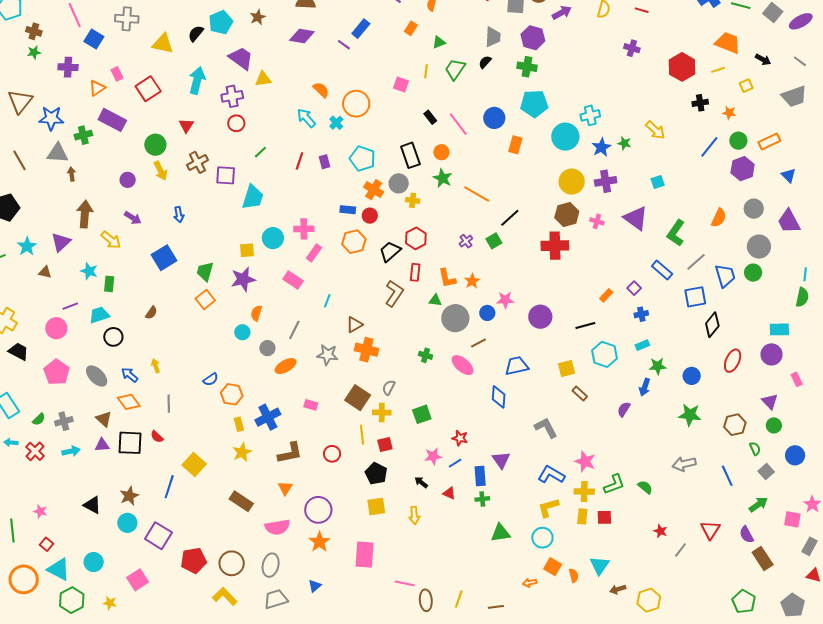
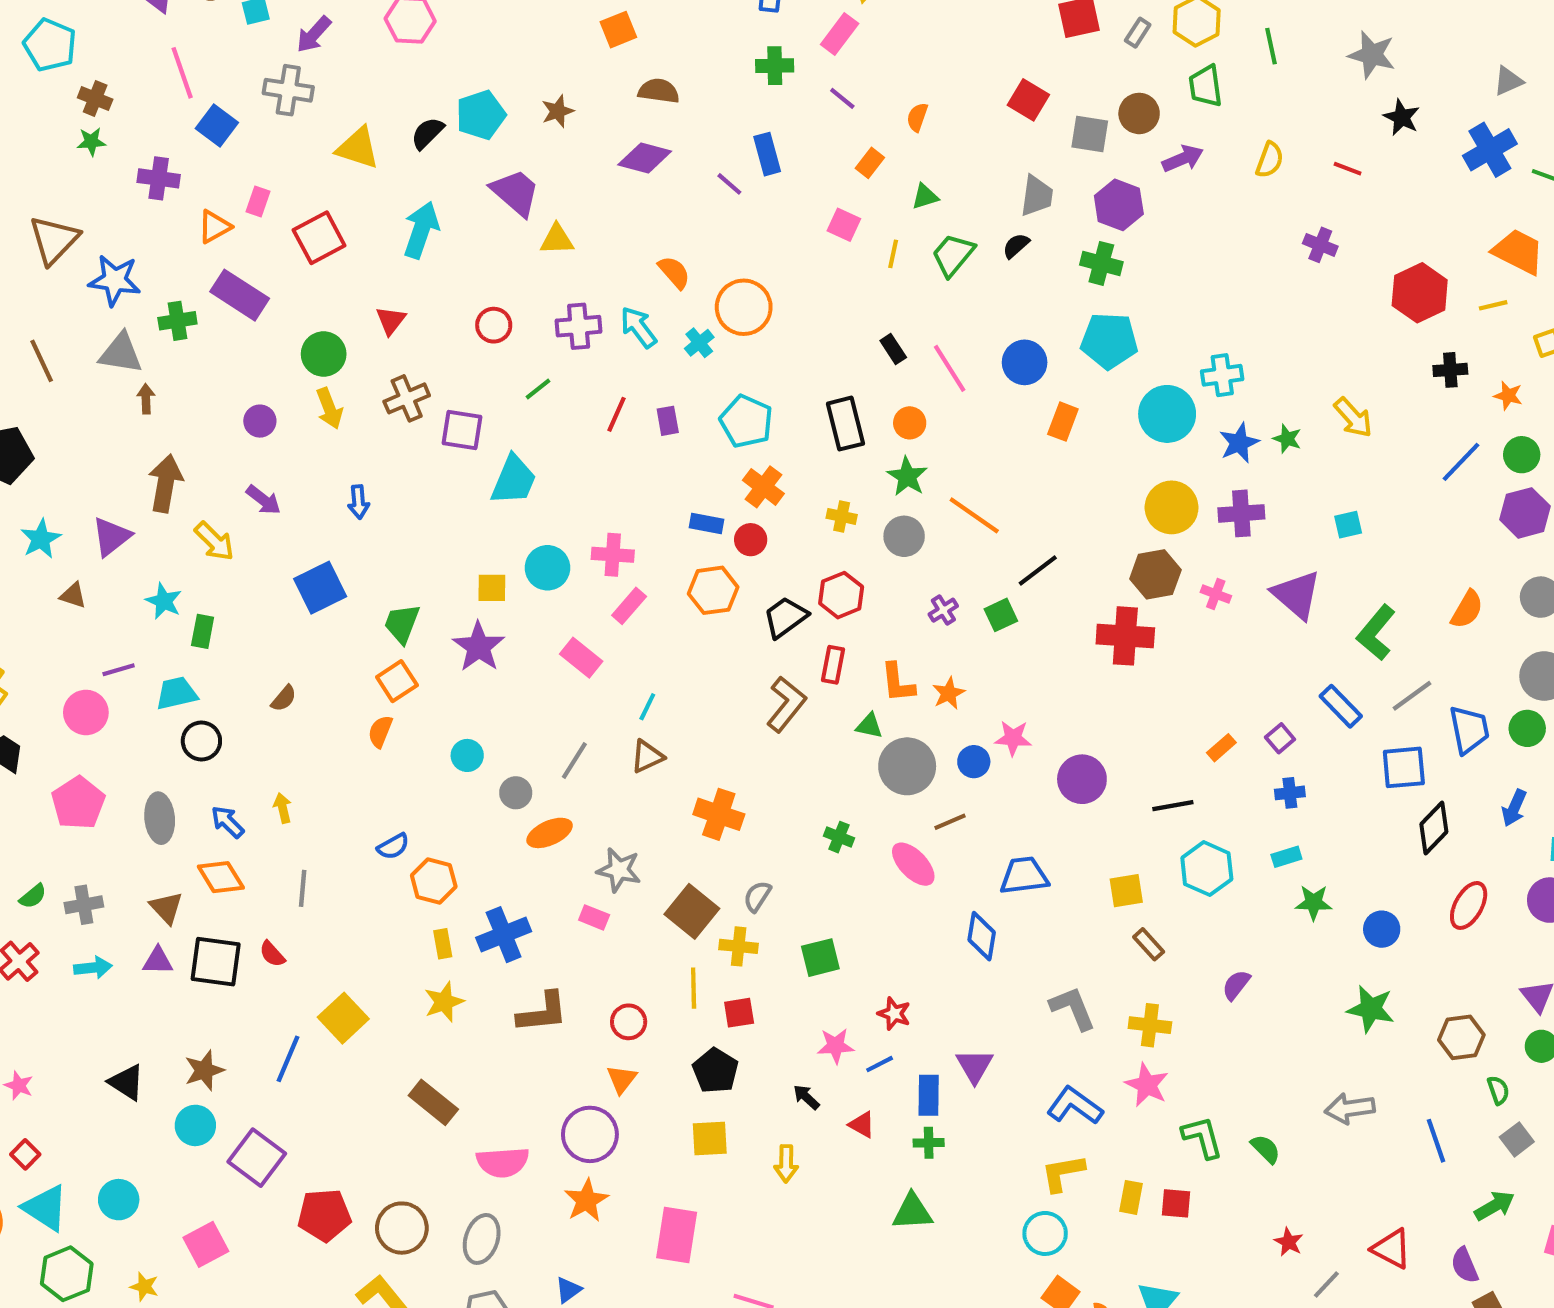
blue rectangle: (361, 29) -> (767, 154), turned -60
pink rectangle: (117, 74) -> (258, 201), turned 40
pink square: (401, 84) -> (844, 225), moved
purple cross: (232, 96) -> (579, 326), moved
gray circle: (399, 183) -> (904, 536), moved
purple star: (243, 279) -> (479, 647), turned -30
orange semicircle: (256, 313) -> (380, 731), moved
brown triangle: (354, 325) -> (647, 756), moved
gray star: (328, 355) -> (619, 870), moved
gray ellipse: (97, 376) -> (160, 818), turned 35
blue arrow: (645, 387) -> (1514, 808), moved
green L-shape: (614, 484) -> (1202, 1137), turned -90
orange triangle: (285, 488) -> (622, 1079), moved
yellow cross: (584, 491) -> (1150, 1025), moved
red triangle: (710, 530) -> (1392, 1249), turned -40
green triangle: (500, 533) -> (912, 1212), moved

